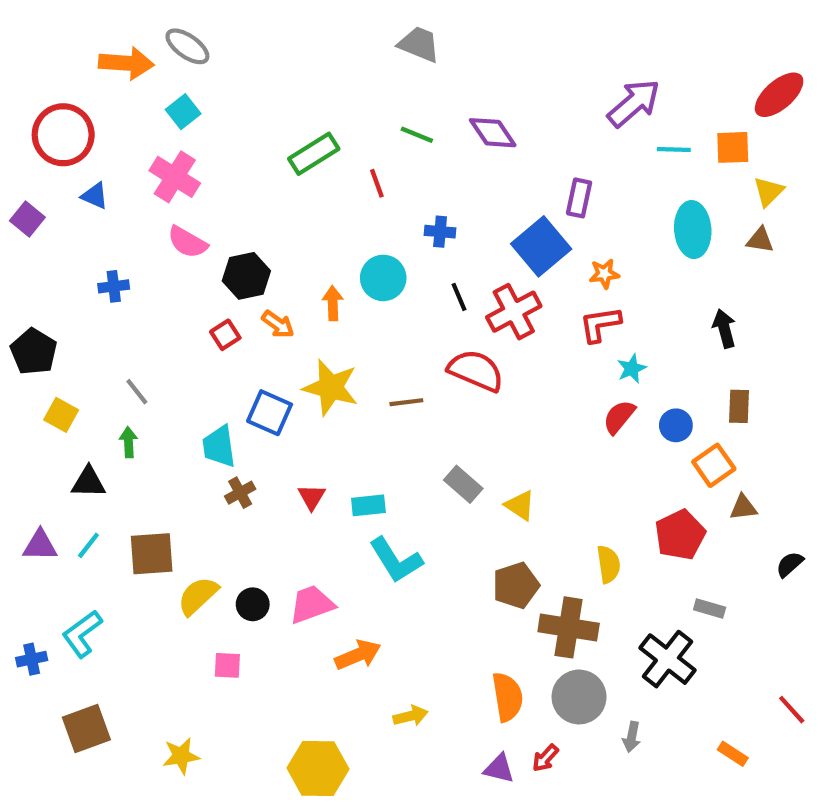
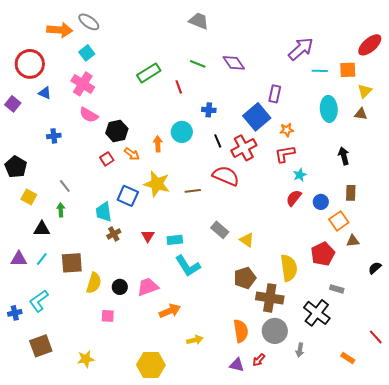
yellow semicircle: (609, 564) -> (289, 268), size x1.5
yellow semicircle: (198, 596) -> (94, 283), turned 150

